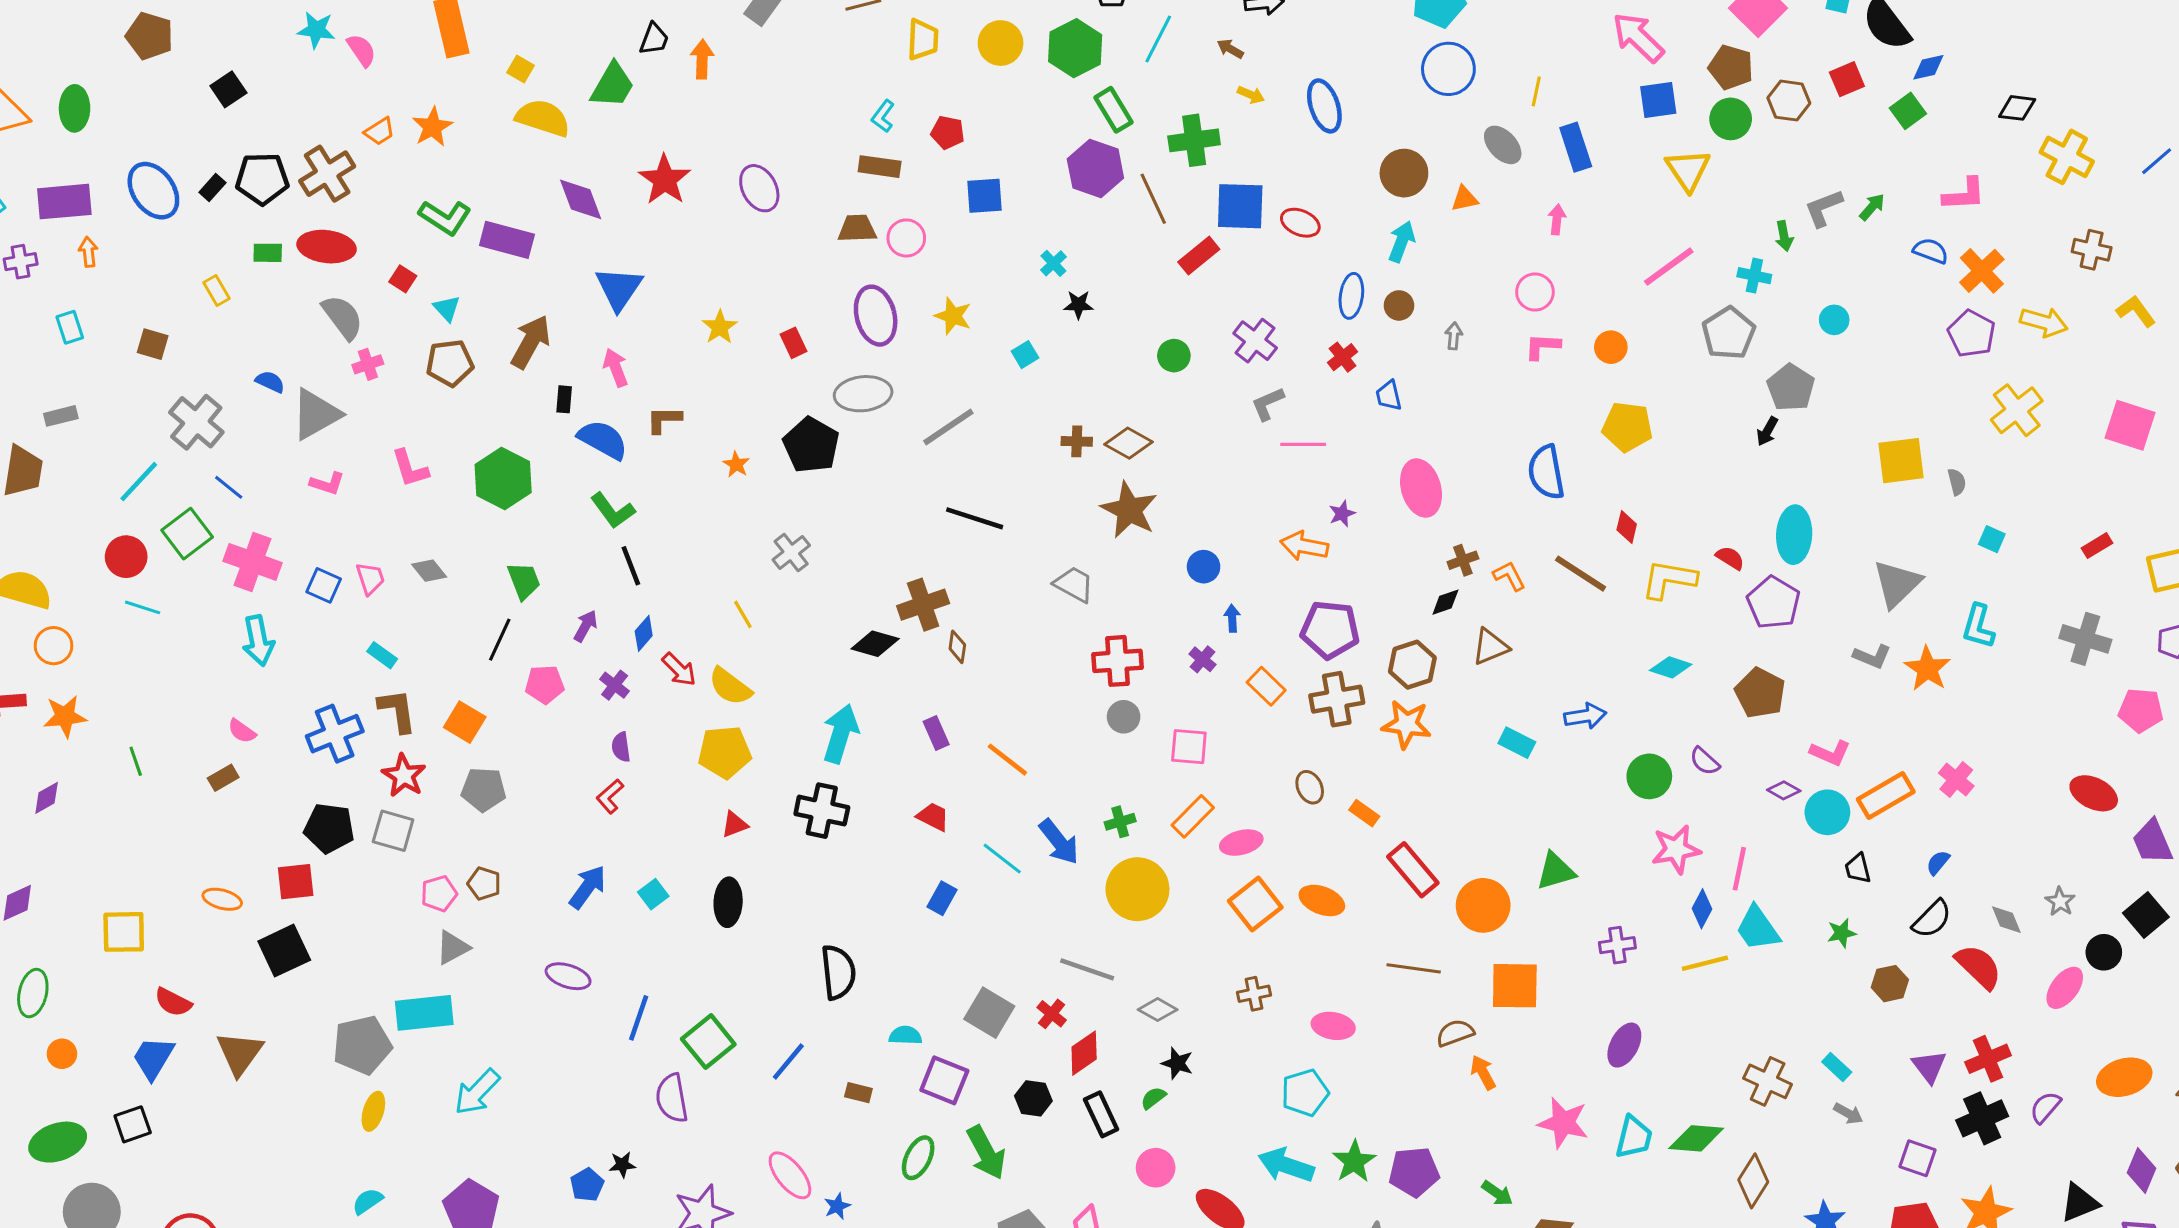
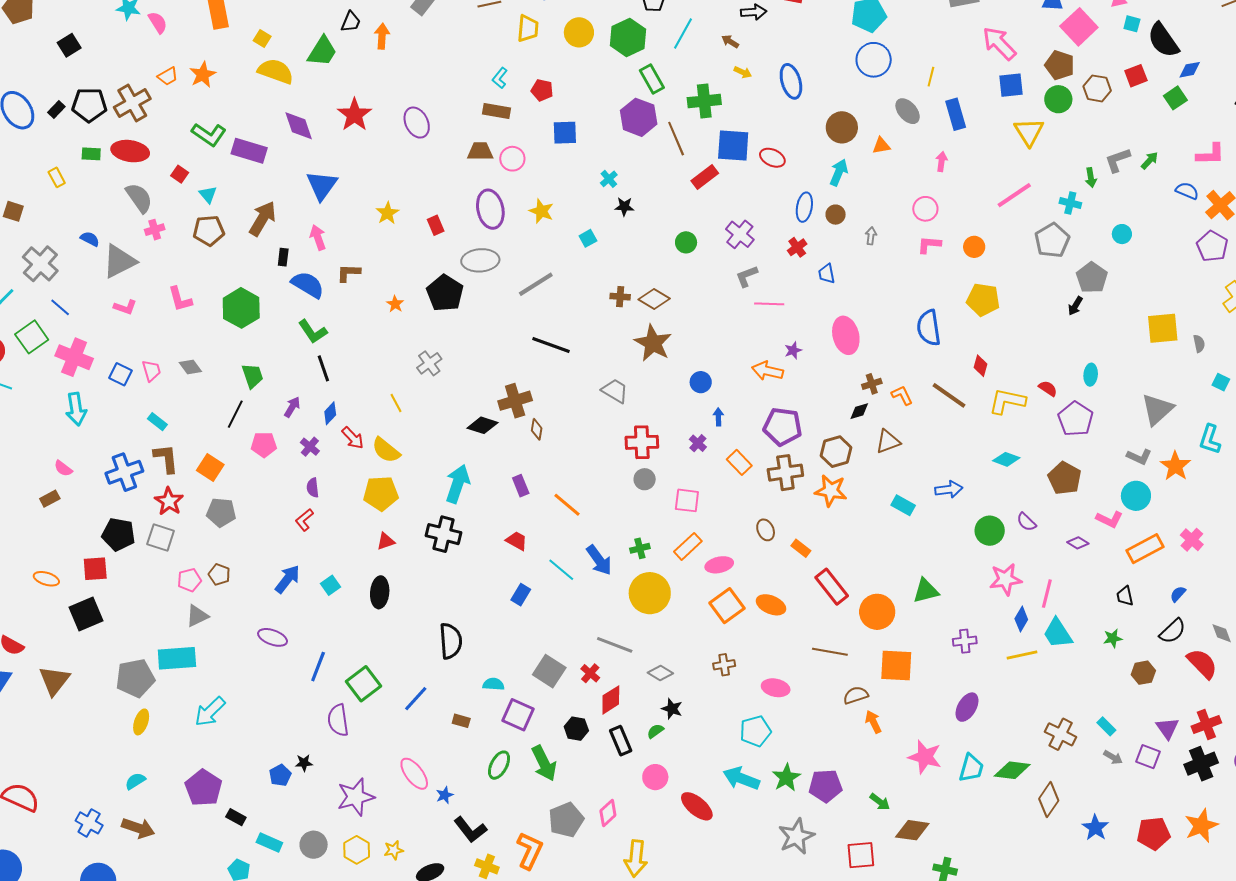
cyan ellipse: (1794, 535) -> (1091, 375), size x0.6
cyan circle: (1827, 812) -> (1136, 496), moved
purple square: (1918, 1158) -> (1148, 757), moved

